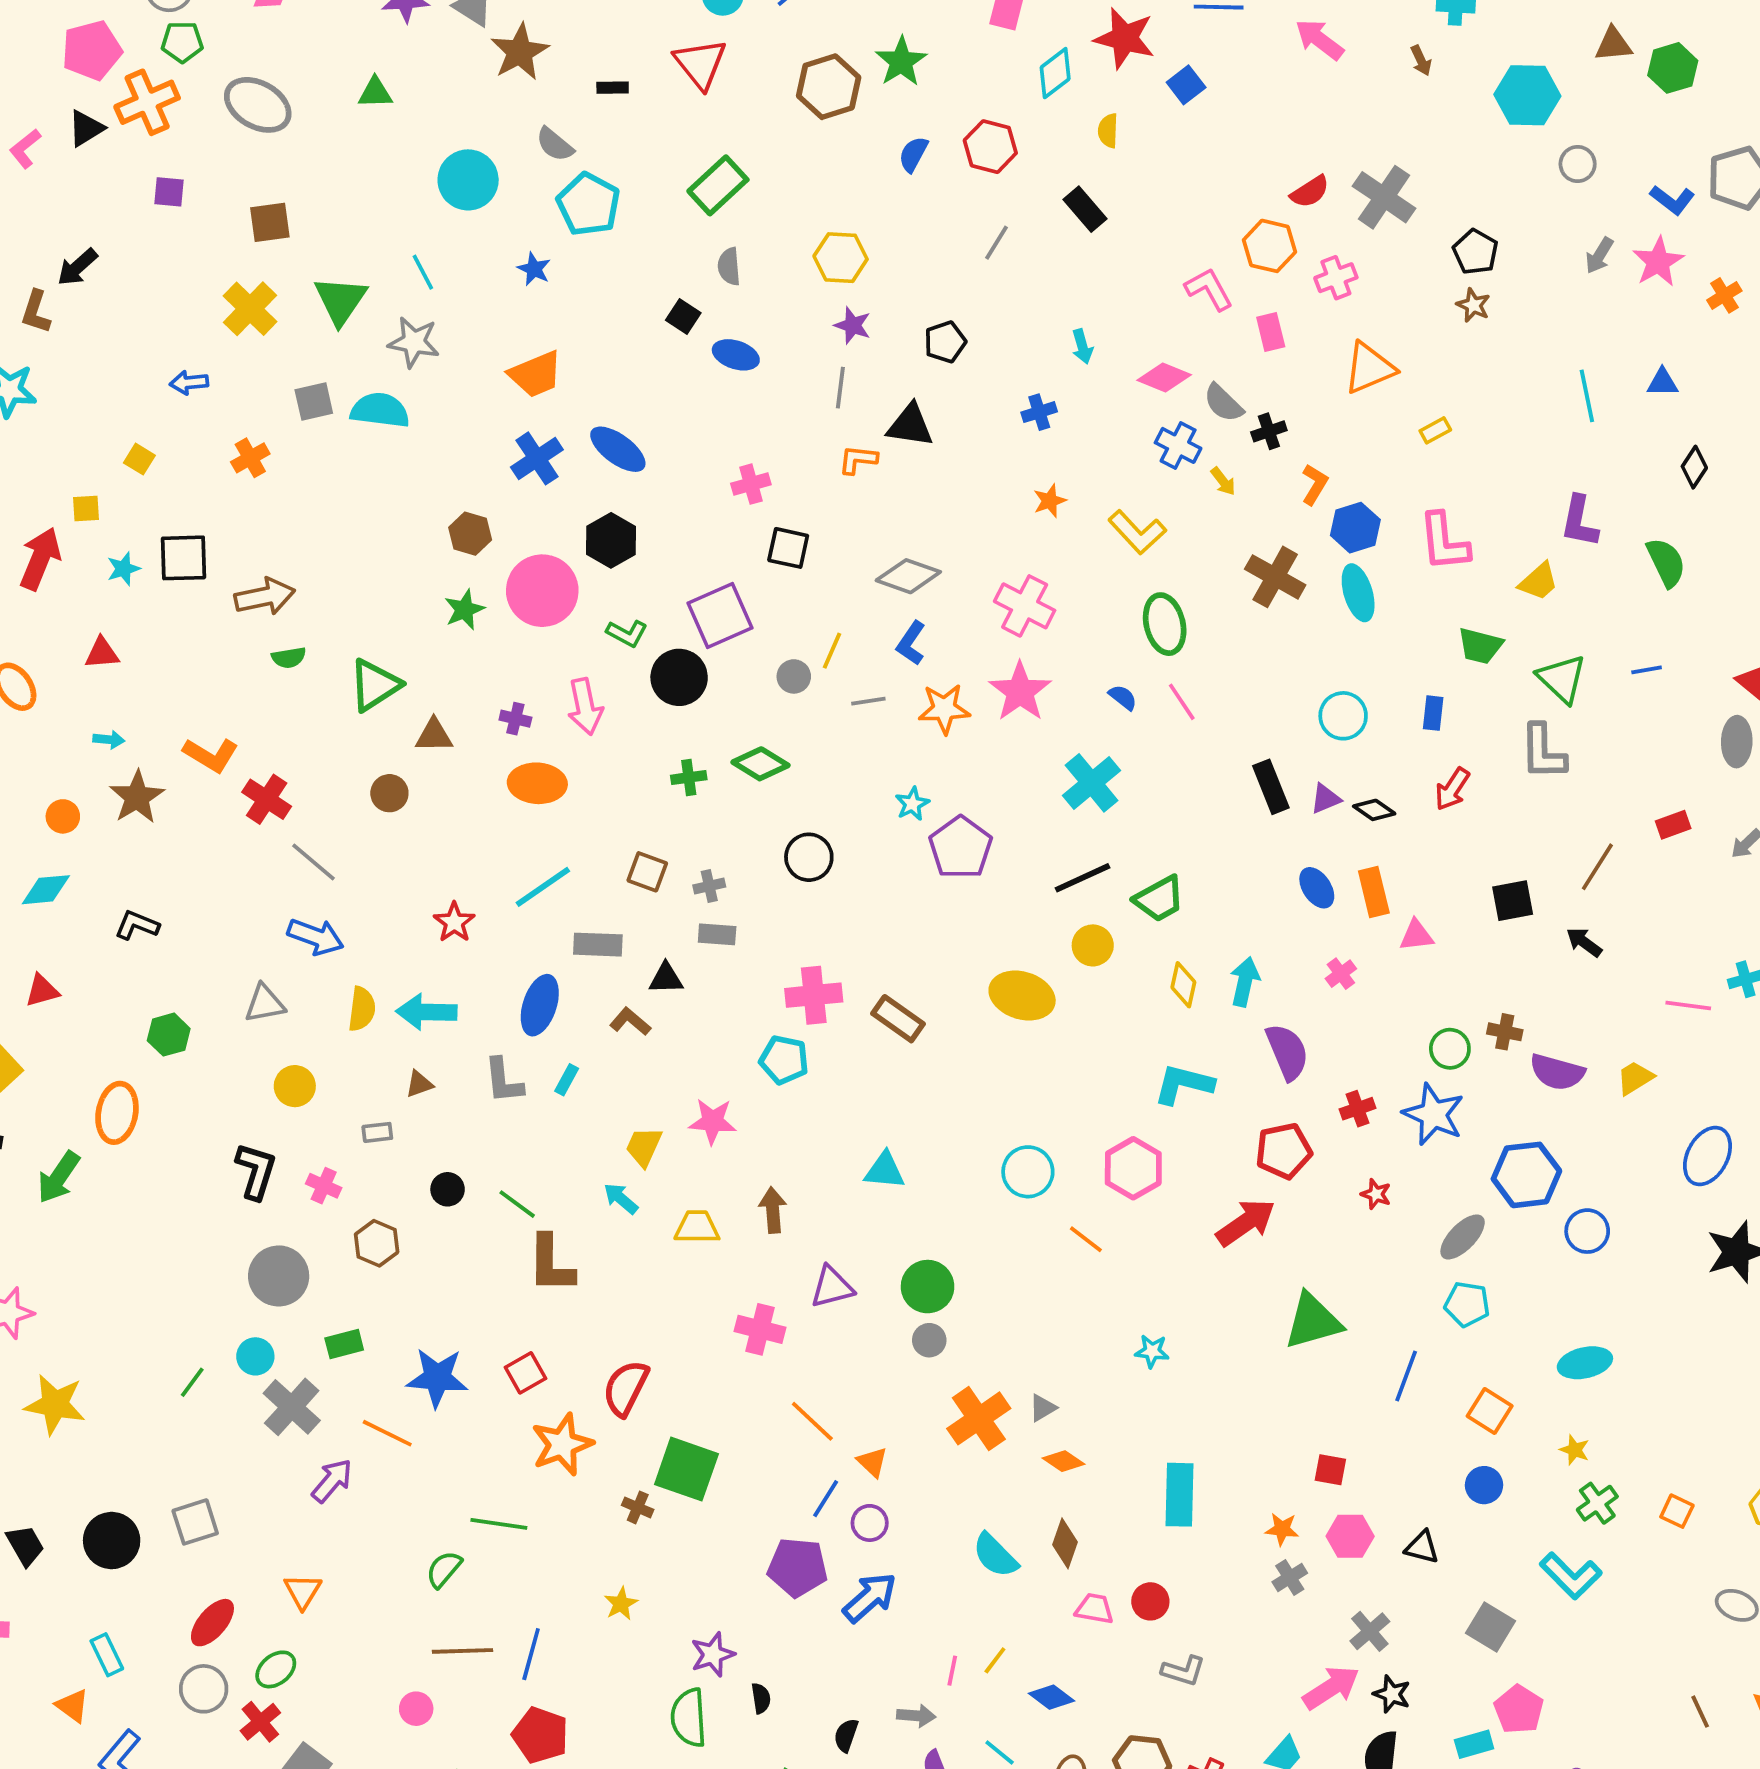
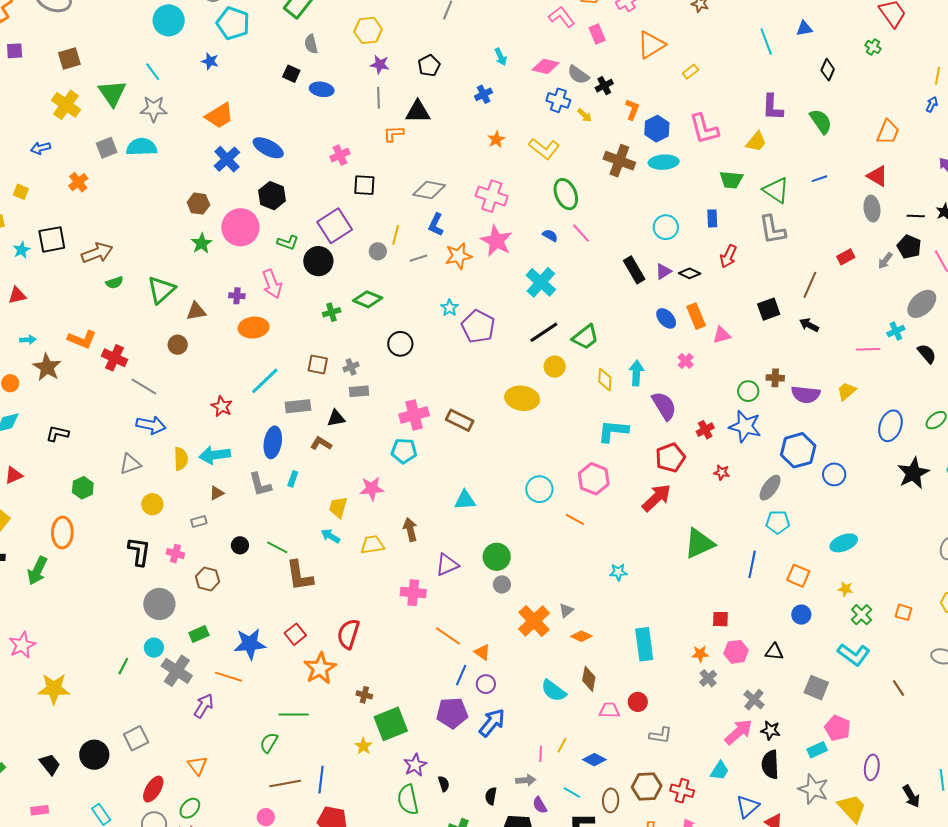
cyan ellipse: (1358, 593) -> (664, 162), turned -68
green square: (686, 1469) -> (391, 724), moved, turned -32
brown line: (1700, 1712) -> (899, 688), moved

